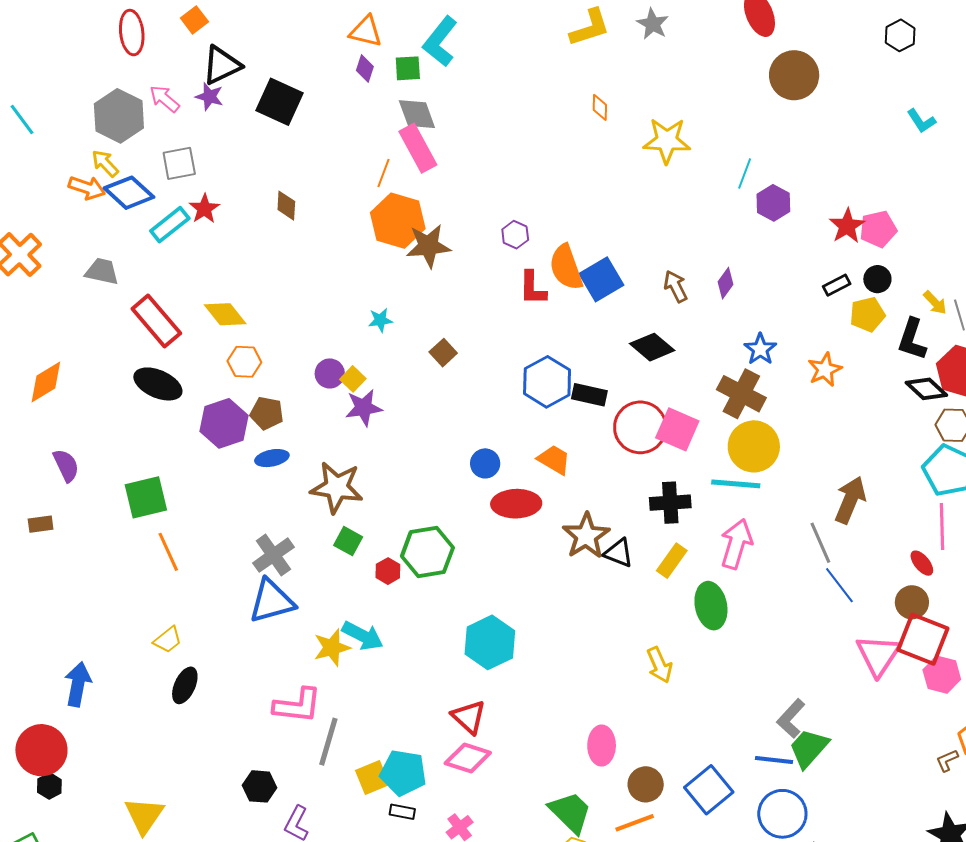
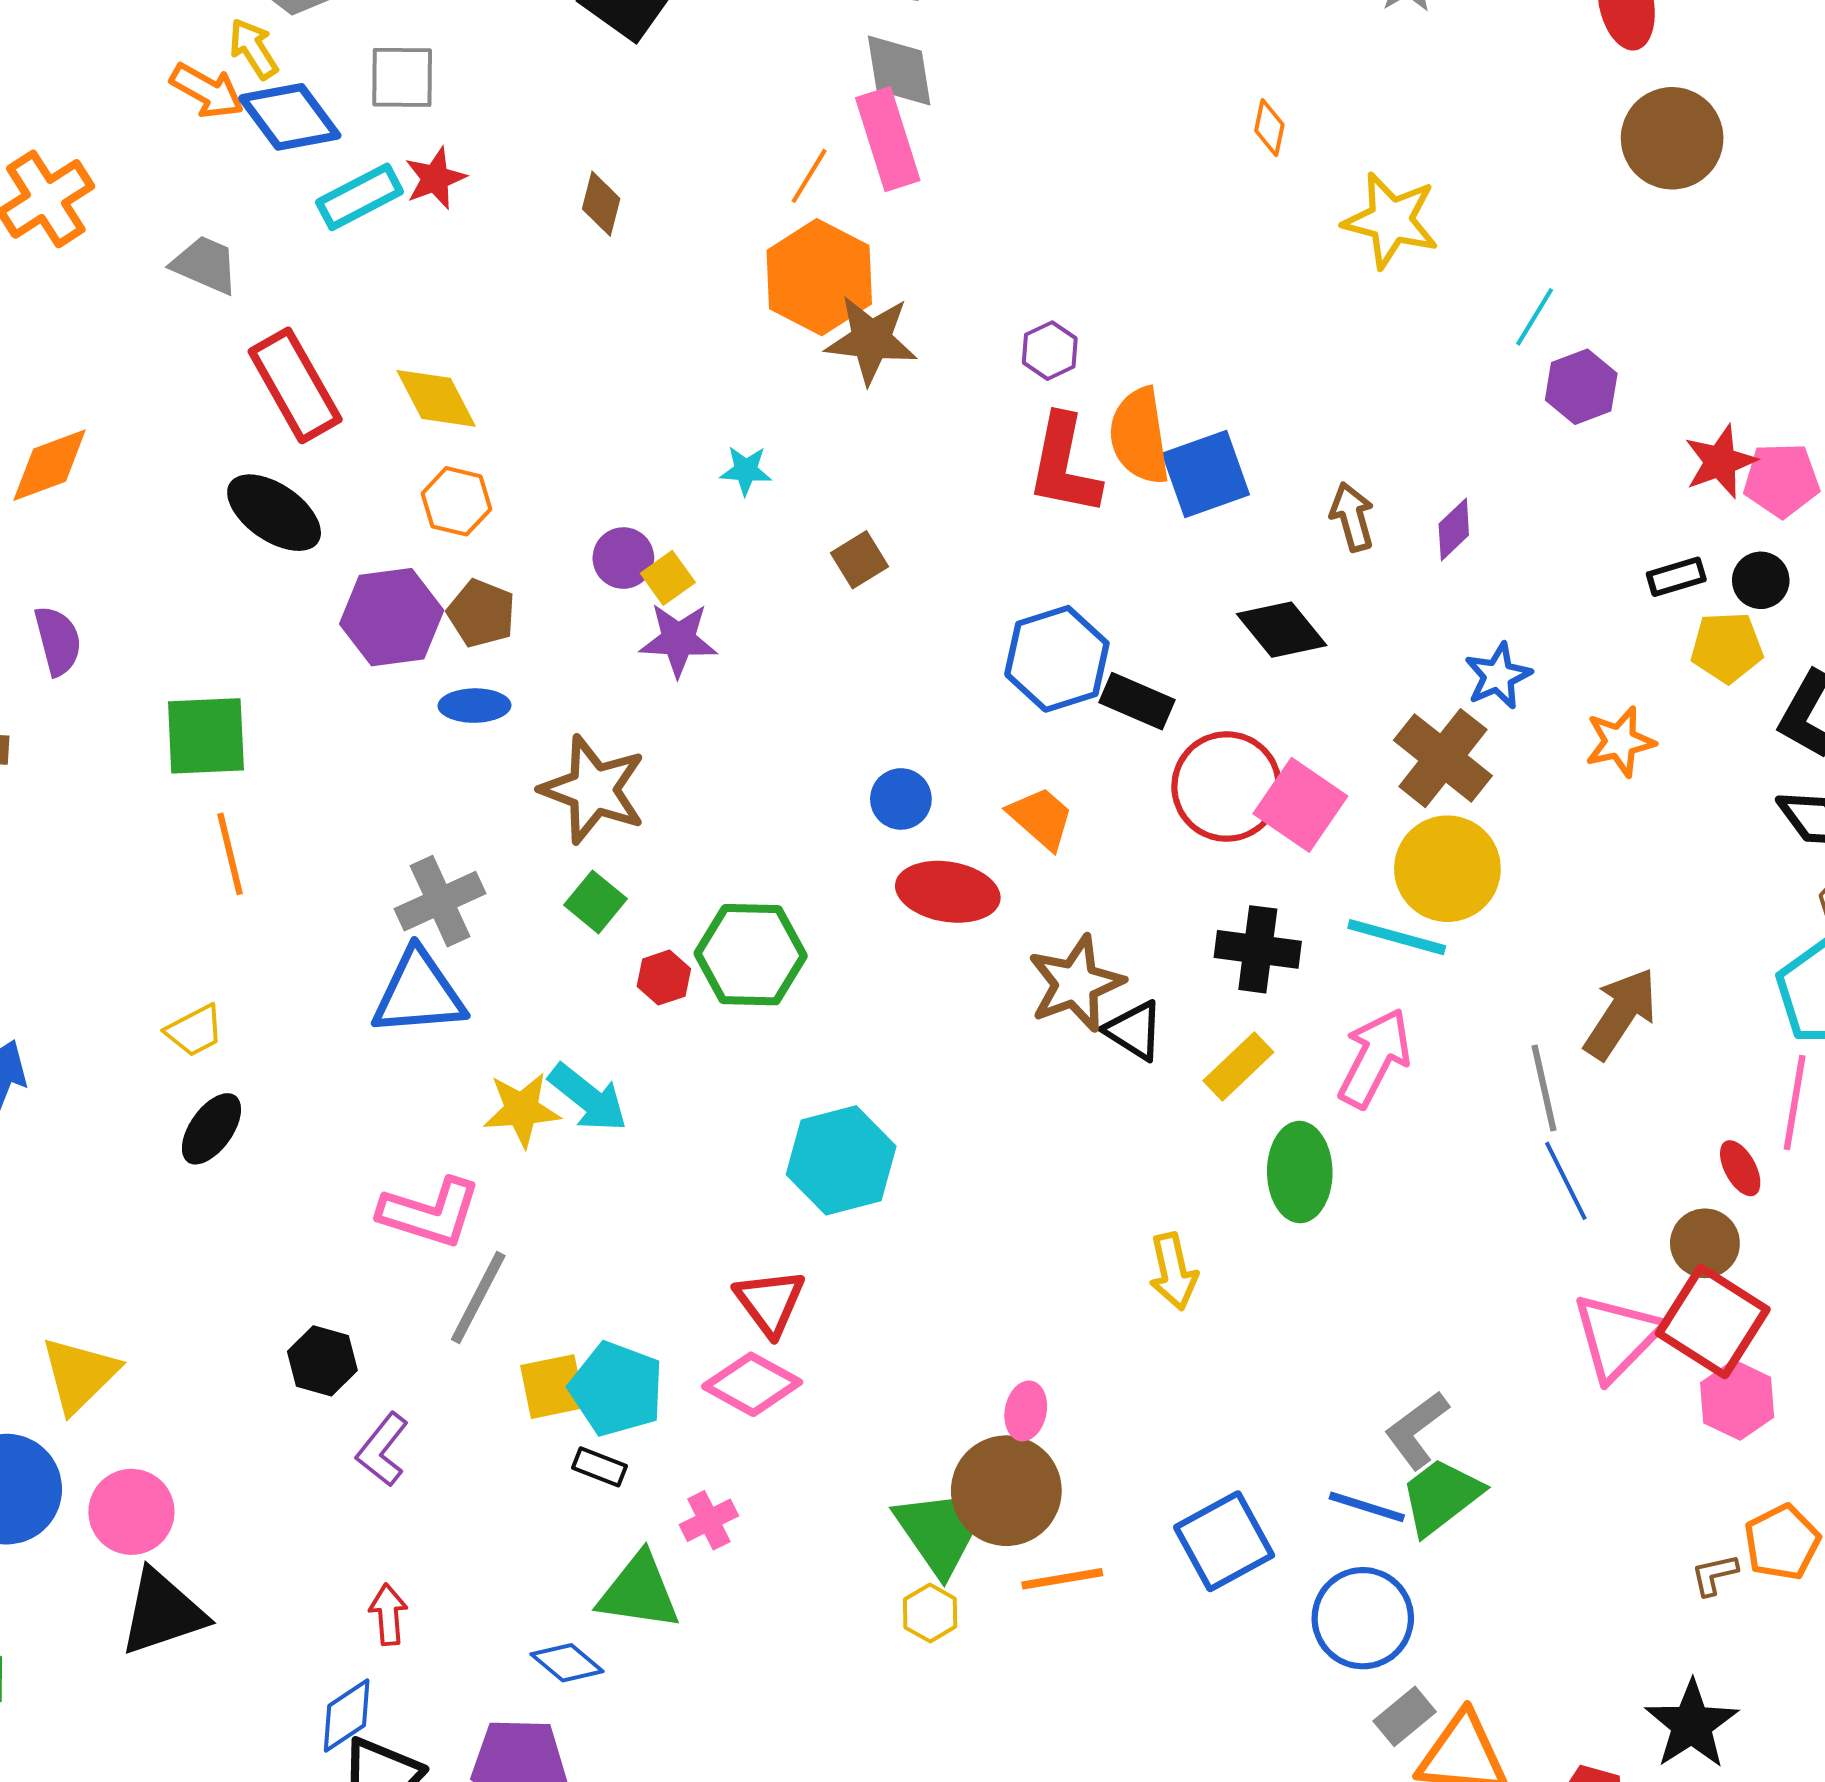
red L-shape: (533, 288) -> (1064, 465), size x1.4
pink ellipse: (602, 746) -> (1026, 1411), size x0.7
brown circle: (646, 784) -> (1006, 1491), moved, size x1.5

